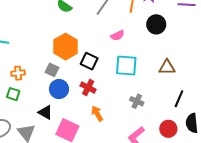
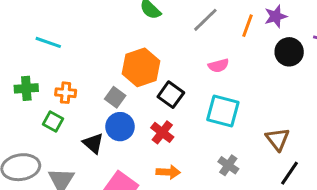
black circle: (156, 24) -> (289, 52), moved
brown triangle: (167, 67) -> (277, 139), moved, turned 42
black triangle: (45, 112) -> (93, 143), moved
orange arrow: (97, 113) -> (168, 172), turned 112

